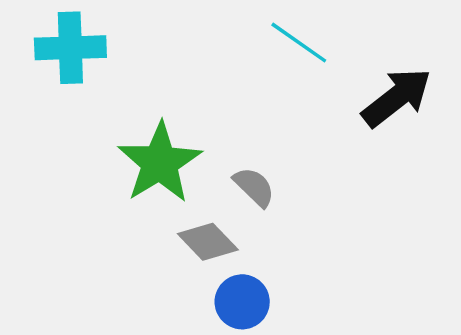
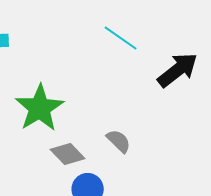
gray semicircle: (254, 187) -> (119, 141), moved

